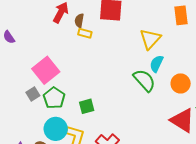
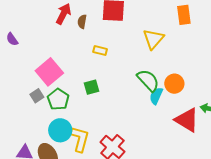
yellow rectangle: (85, 33) -> (100, 50), moved
cyan semicircle: (157, 64) -> (156, 96), moved
orange circle: (181, 83) -> (174, 84), moved
green square: (87, 106) -> (91, 87), moved

